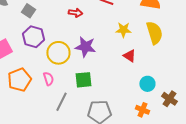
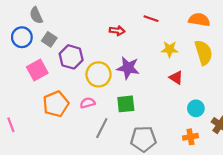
gray square: (28, 11) -> (49, 39), moved
pink semicircle: (48, 79) -> (88, 103), turned -88
orange cross: (142, 110) -> (190, 137), turned -32

